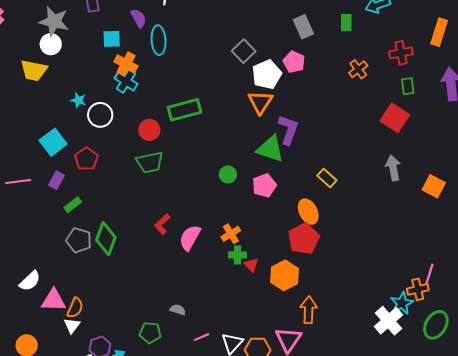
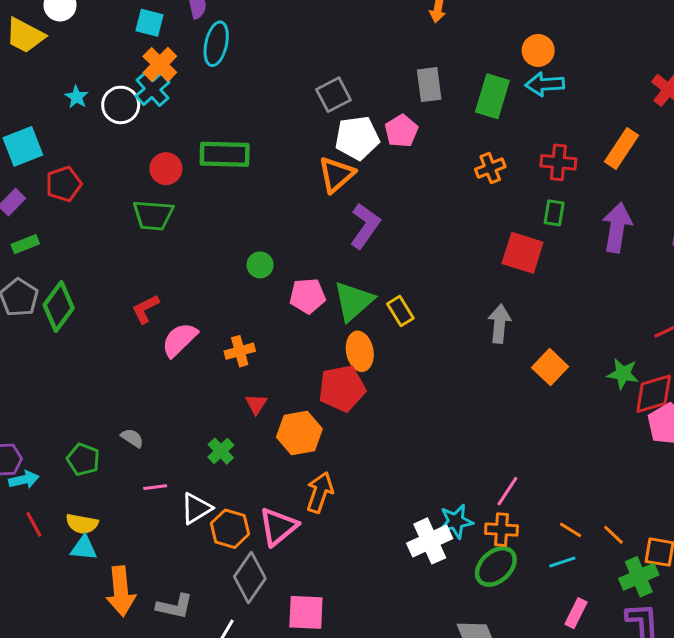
green rectangle: (346, 23) -> (492, 96), size x1.6
white circle: (100, 115) -> (121, 105), moved
red square: (395, 118) -> (523, 253), turned -32
green triangle: (270, 149) -> (353, 301), moved, turned 44
green cross: (237, 255) -> (221, 451), moved, turned 30
orange cross: (418, 289) -> (502, 530), moved

